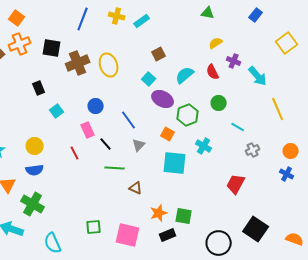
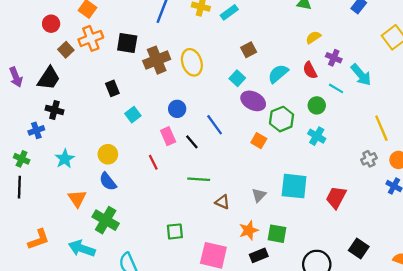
yellow line: (278, 109) -> (381, 128), moved
cyan line: (238, 127) -> (336, 88), moved
black line: (106, 144) -> (192, 142), moved
gray triangle: (139, 145) -> (259, 195), moved
cyan cross: (204, 146) -> (317, 136), moved
gray cross: (253, 150) -> (369, 159), moved
cyan square: (175, 163) -> (294, 186), moved
blue semicircle: (35, 170) -> (108, 182), turned 60
green square: (94, 227) -> (175, 231), moved
black square: (256, 229) -> (359, 248), size x0.7

